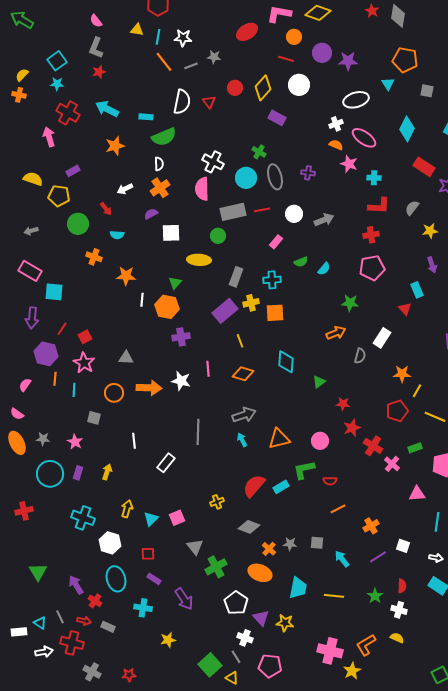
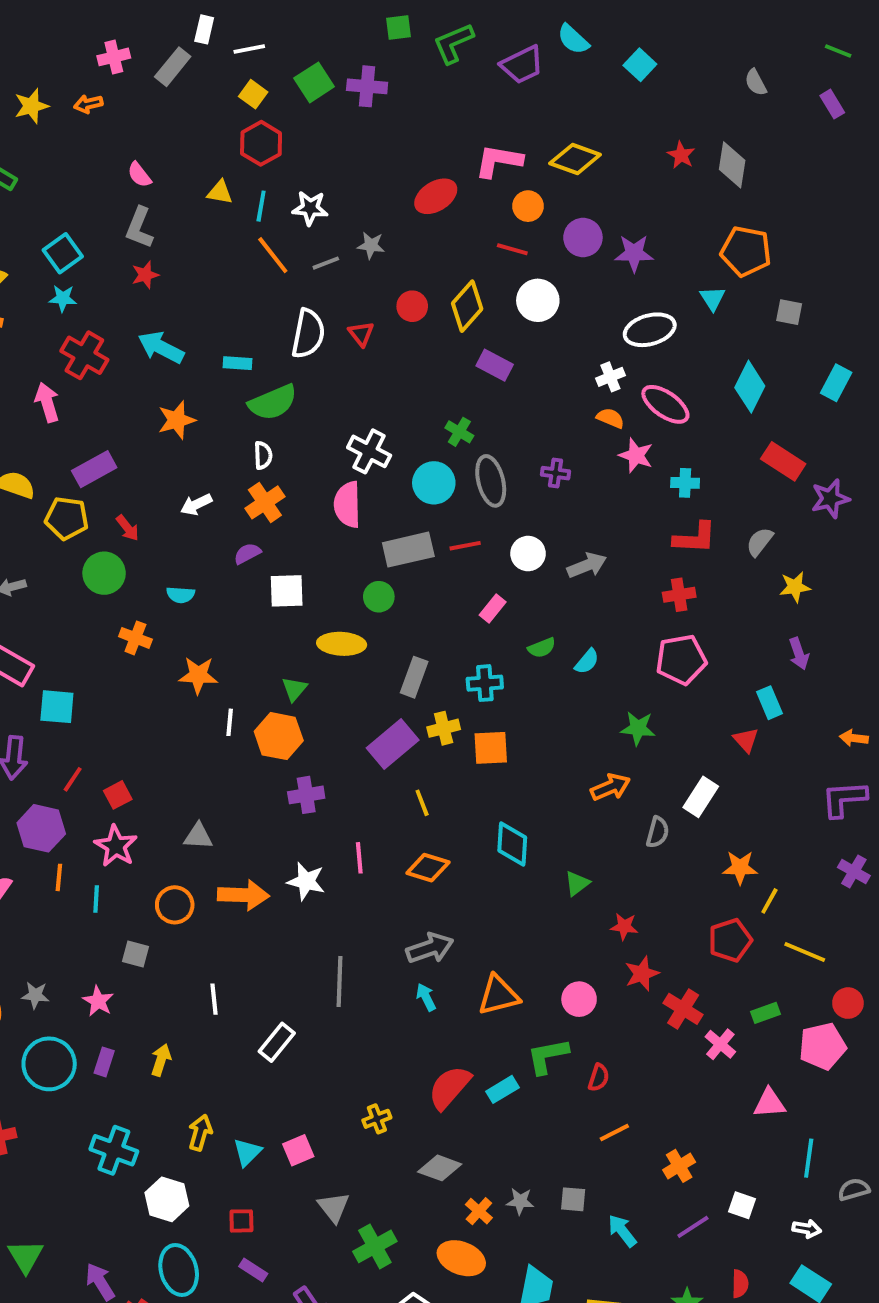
purple rectangle: (73, 171) -> (94, 469), size x1.5
red arrow: (106, 209) -> (128, 528), moved
red semicircle: (330, 481) -> (599, 1078), turned -72

